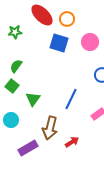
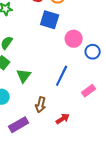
pink circle: (90, 42) -> (74, 39), moved
brown arrow: (50, 128) -> (41, 105), size x0.7

